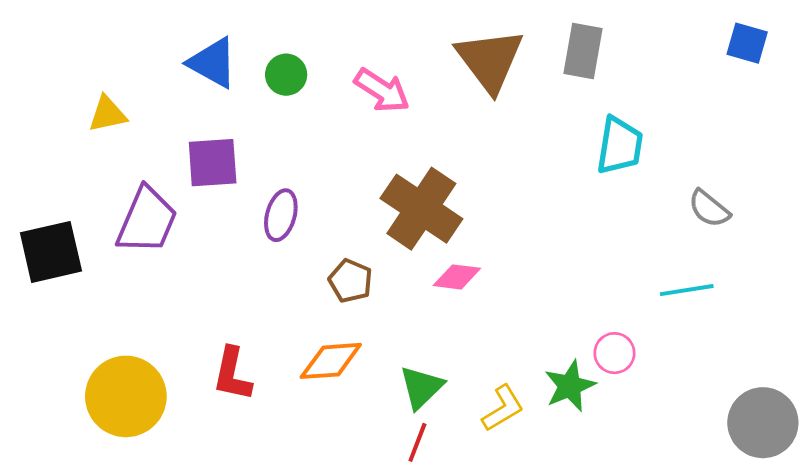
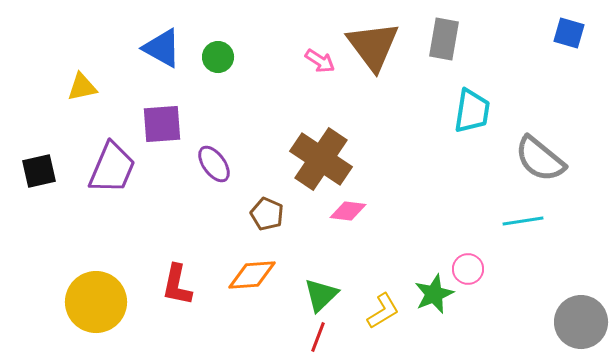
pink arrow: (382, 90) -> (320, 61), moved, size x0.7
gray semicircle: (709, 209) -> (540, 159), size x1.6
purple ellipse: (281, 215) -> (214, 164), turned -51
black square: (51, 252) -> (39, 171), moved, size x0.7

